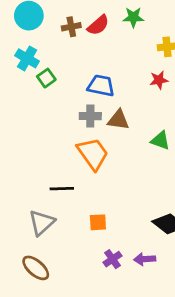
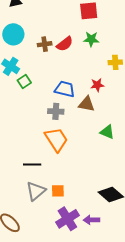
red star: (159, 80) -> (97, 85), moved
brown triangle: (118, 120) -> (87, 104), moved
gray triangle: (42, 223) -> (36, 191), moved
purple cross: (112, 259) -> (67, 219), size x1.6

